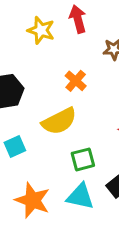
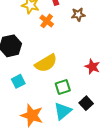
orange cross: (76, 81) -> (47, 21), moved
cyan triangle: (80, 197) -> (63, 111), turned -48

